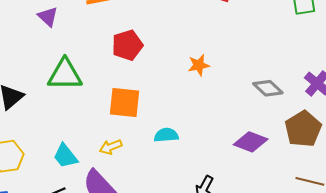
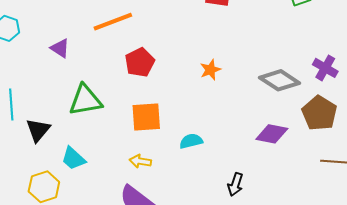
gray diamond: (268, 88) -> (280, 80), size x1.4
yellow arrow: (111, 147) -> (140, 161), turned 40
cyan trapezoid: (65, 156) -> (73, 158), moved

